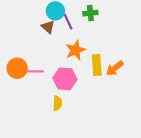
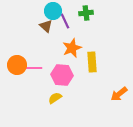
orange arrow: (115, 68) -> (119, 94), moved
yellow semicircle: (57, 103) -> (55, 98), turned -128

